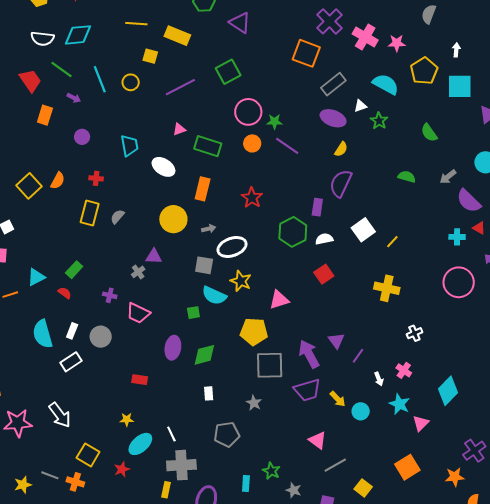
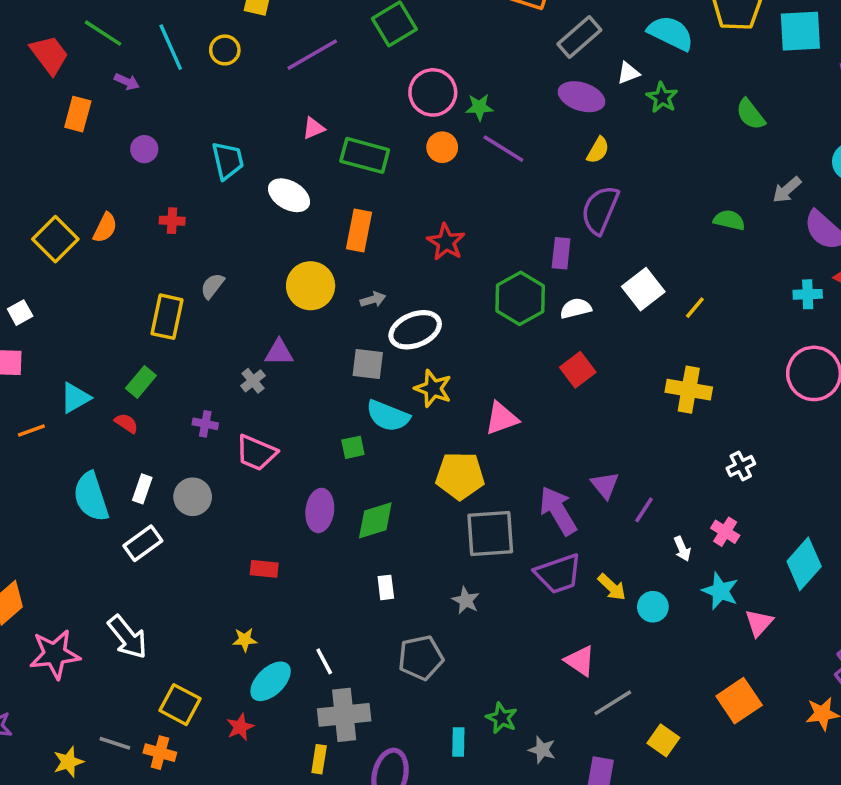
green semicircle: (407, 177) -> (729, 220), moved
yellow rectangle: (90, 213) -> (167, 317), moved

